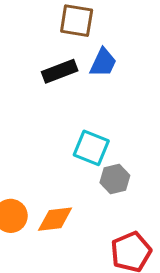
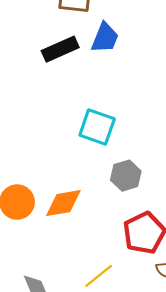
gray hexagon: (115, 179) -> (126, 176), moved

